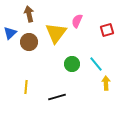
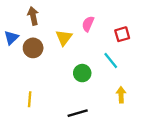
yellow triangle: (56, 33) -> (64, 38), size x0.7
cyan line: (96, 64) -> (111, 60), moved
black line: (57, 97) -> (78, 113), moved

